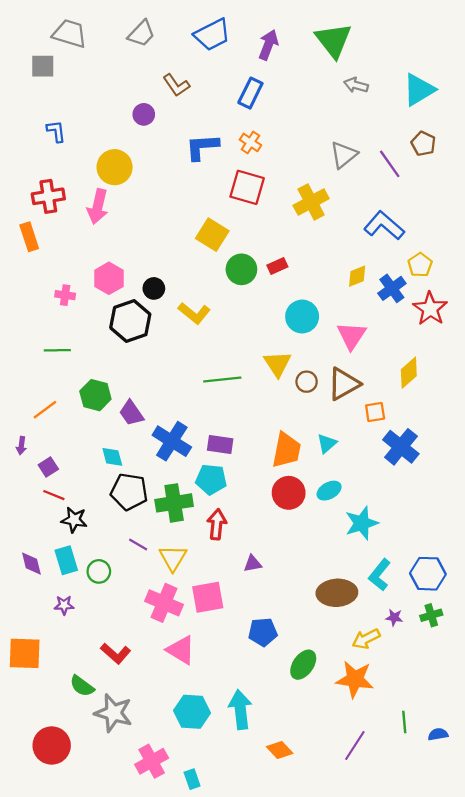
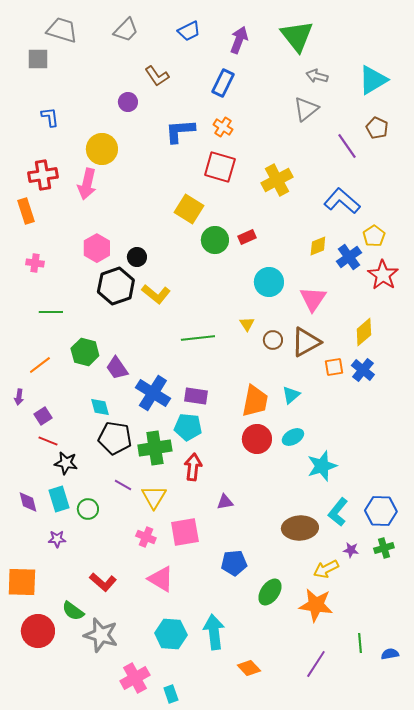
blue trapezoid: (212, 35) -> (189, 31), size x0.7
gray triangle: (344, 155) -> (306, 109), moved
pink cross: (65, 295) -> (35, 263), moved
yellow L-shape: (194, 313) -> (156, 294), moved
yellow triangle: (277, 364) -> (247, 324), size x0.6
blue cross: (401, 447) -> (363, 370), moved, size x0.7
pink cross: (164, 603) -> (146, 537), size x0.6
red circle: (52, 746) -> (38, 631), moved

